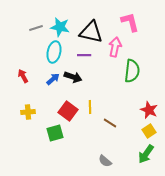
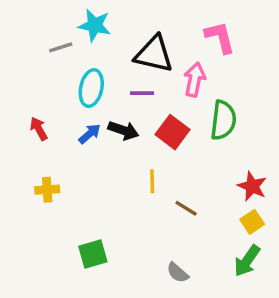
cyan star: (60, 27) -> (95, 25), moved
red square: (68, 111) -> (173, 132), moved
green square: (55, 133) -> (93, 254), moved

